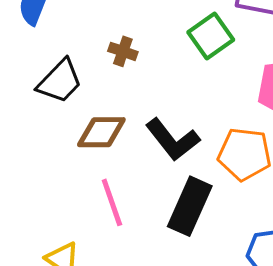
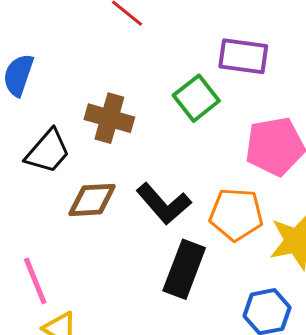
brown cross: (123, 51) -> (109, 118), size x1.6
pink line: (112, 202) -> (35, 281), moved

